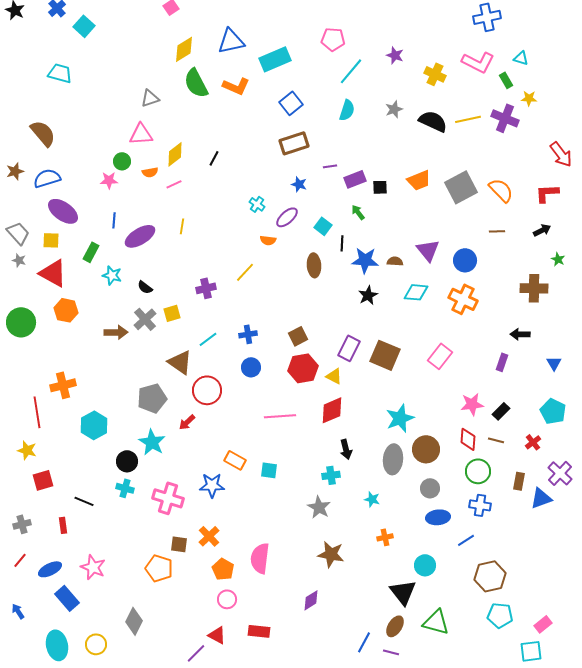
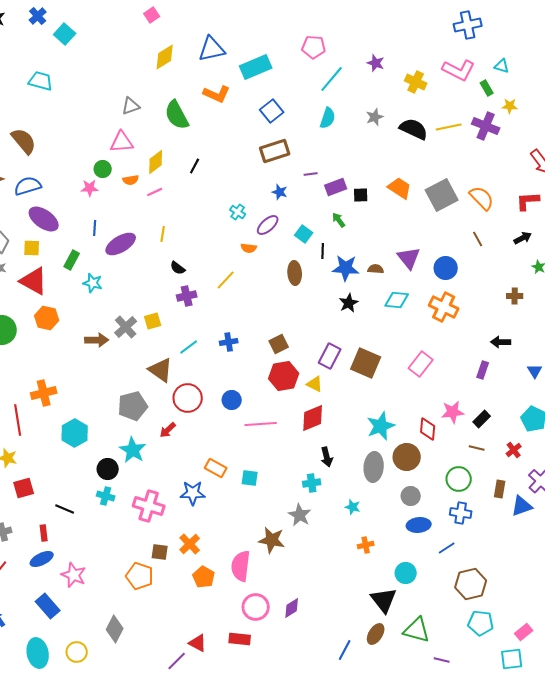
green semicircle: (196, 83) -> (177, 115), moved
orange trapezoid: (419, 180) -> (400, 188), turned -125
brown line: (497, 231) -> (478, 239), turned 63
black semicircle: (145, 287) -> (178, 268), moved
brown cross: (534, 288) -> (515, 296), size x0.6
blue circle: (251, 367) -> (232, 400), moved
red diamond: (468, 439) -> (428, 429), moved
brown star: (331, 554) -> (272, 540), moved
blue ellipse: (50, 569) -> (42, 559), moved
pink circle: (227, 599) -> (256, 607), moved, size x1.4
purple line: (391, 652) -> (442, 660), moved

